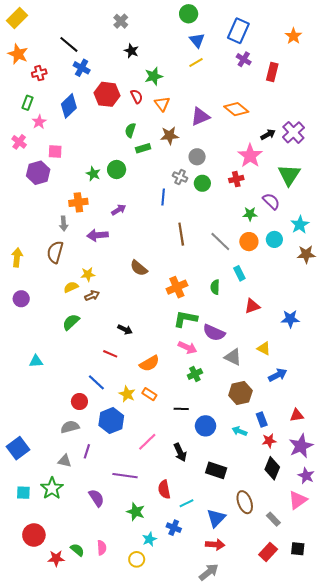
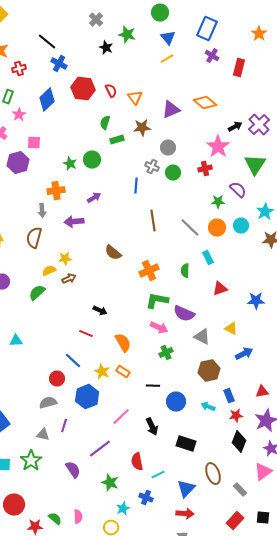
green star: (154, 76) -> (127, 35), moved, turned 30
green semicircle: (71, 322) -> (37, 293), moved
orange semicircle: (149, 363) -> (123, 343), turned -90
purple line: (125, 476) -> (100, 449), turned -45

